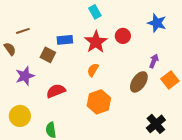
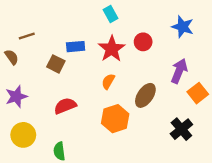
purple arrow: (154, 61) -> (179, 71), size x1.5
purple star: (25, 76) -> (16, 97), moved
brown ellipse: (139, 82) -> (145, 95), moved
black cross: (156, 124) -> (181, 129), moved

